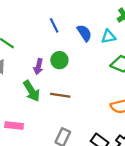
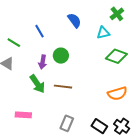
blue line: (54, 25) -> (40, 31), moved
blue semicircle: (84, 33) -> (74, 20), moved

